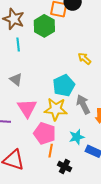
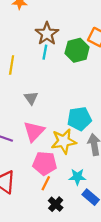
cyan line: (18, 45) -> (45, 52), moved
yellow star: (56, 109) -> (64, 141), turned -30
pink pentagon: (45, 133) -> (45, 163), turned -30

